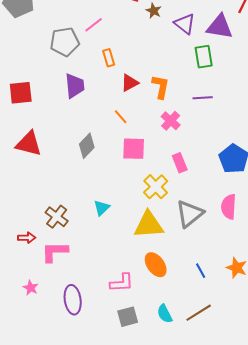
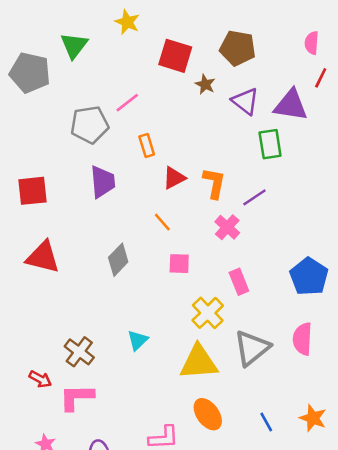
purple line: (203, 98) -> (254, 197), moved, turned -30
pink square: (134, 149) -> (179, 264), size x0.7
red arrow: (27, 238) -> (40, 379), turned 30

